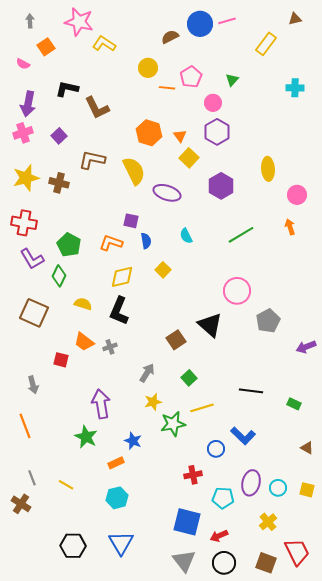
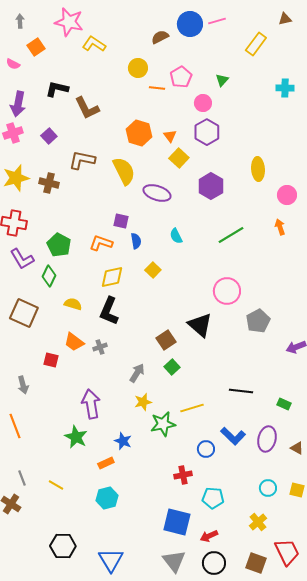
green square: (189, 378) -> (172, 367), moved
purple ellipse: (251, 483) -> (267, 439), moved
blue triangle: (121, 543) -> (111, 560), moved

